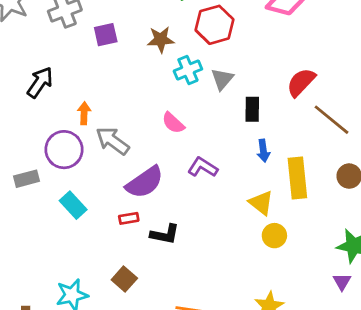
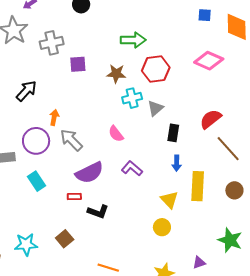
yellow circle: (274, 236) -> (162, 227), moved
purple triangle: (342, 282) -> (199, 263), moved, turned 32

